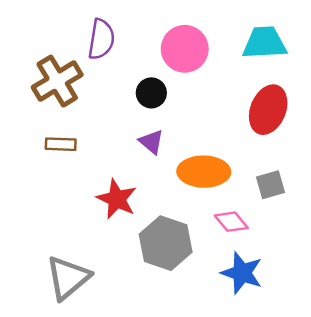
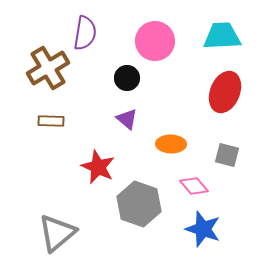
orange ellipse: (204, 172) -> (171, 144), size x0.7
gray square: (271, 185) -> (227, 155), turned 30

